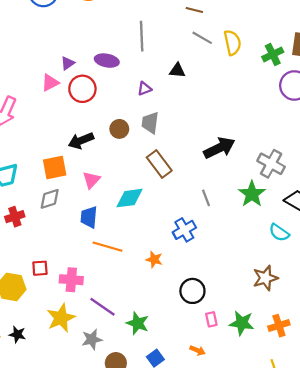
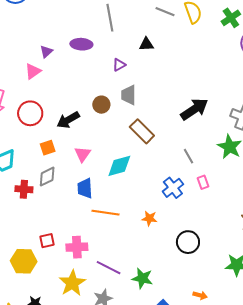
red circle: (82, 89) -> (30, 113), moved
orange square: (55, 167) -> (48, 148), size x0.7
red cross: (15, 217) -> (24, 189), moved, turned 30
pink rectangle: (211, 319) -> (203, 182), moved

